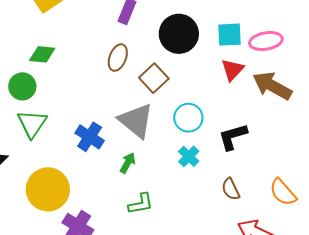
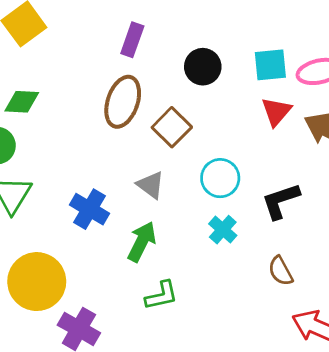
black circle: (179, 34) -> (203, 67), size x0.7
brown ellipse: (118, 58) -> (123, 102), size x1.4
gray triangle: (136, 121) -> (151, 185), size x0.6
green arrow: (128, 163) -> (142, 242), size x1.4

